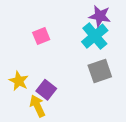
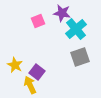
purple star: (100, 16) -> (62, 13), moved
pink square: (41, 36) -> (38, 21), moved

